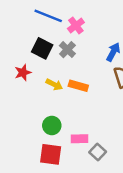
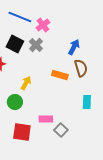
yellow arrow: (54, 85) -> (26, 83), moved, turned -88
orange rectangle: (78, 86) -> (60, 75), moved
green circle: (52, 125) -> (15, 102), moved

